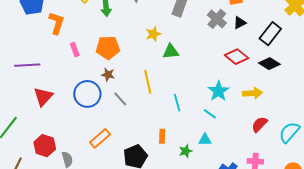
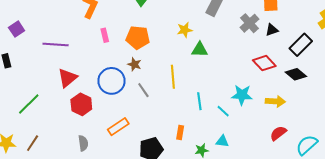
cyan star: (219, 91) -> (242, 95), turned 30
cyan line: (210, 114) -> (223, 111), moved
red hexagon: (45, 146) -> (81, 104), moved

